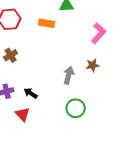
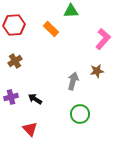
orange rectangle: (47, 23) -> (51, 29), turned 35
red triangle: (23, 114) -> (30, 129), moved

